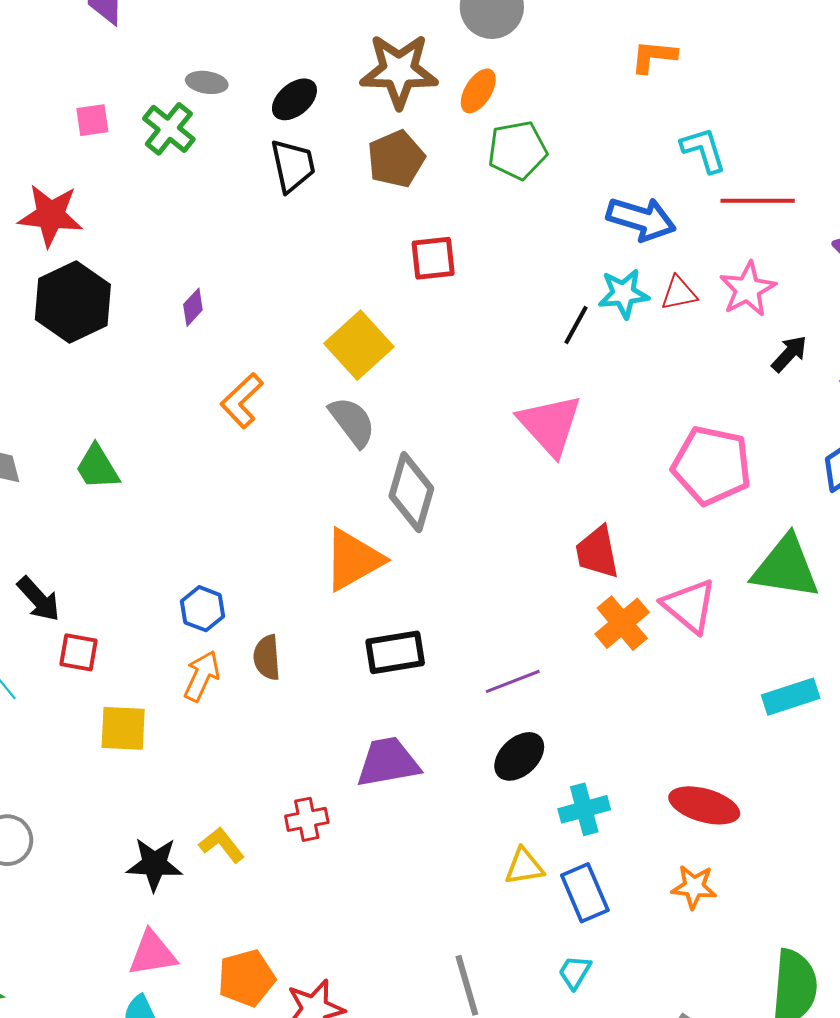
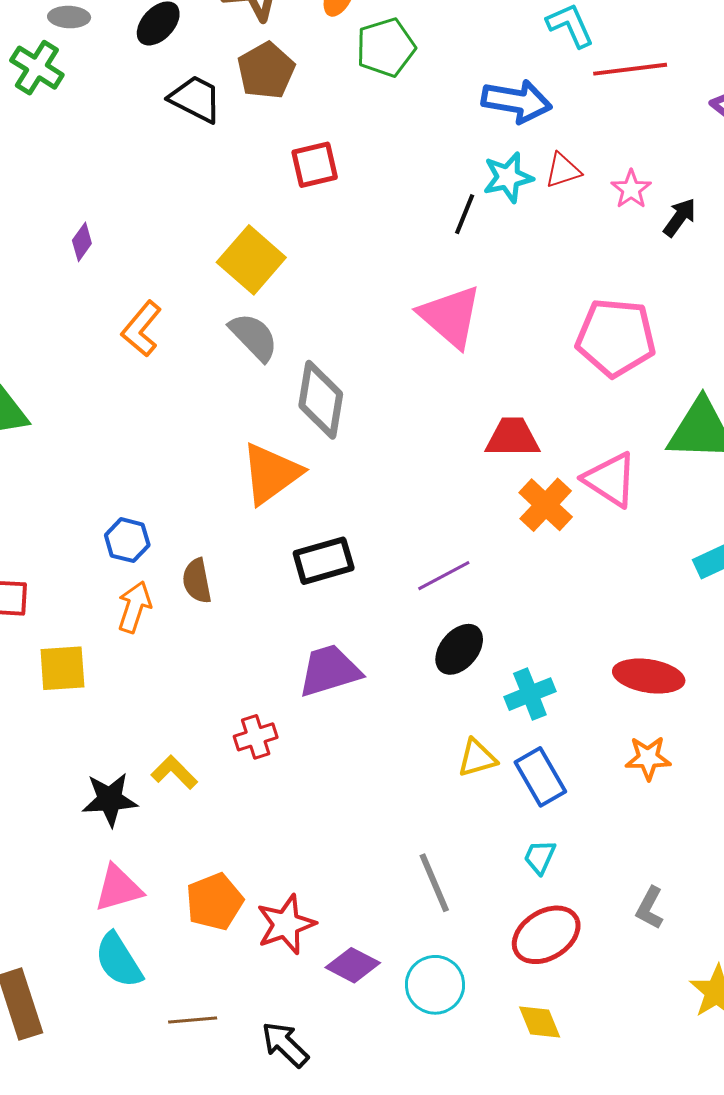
black trapezoid: (293, 166) -> (196, 99), moved, turned -44
pink star: (748, 289) -> (631, 189), moved, size x0.7
red trapezoid: (597, 552) -> (512, 437), turned 108

